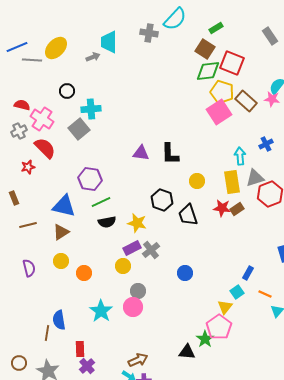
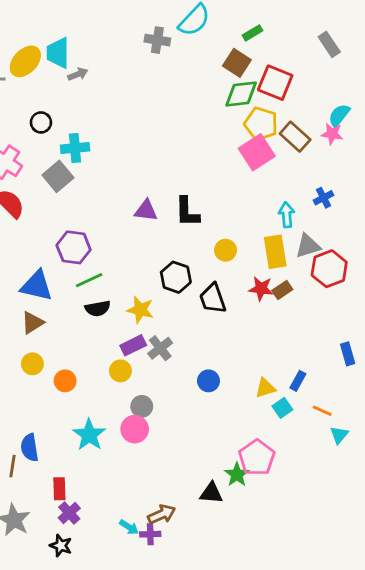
cyan trapezoid: (109, 42) -> (58, 53), moved
yellow triangle: (225, 307) -> (265, 388), moved, turned 35
brown arrow: (138, 360) -> (162, 514), moved

